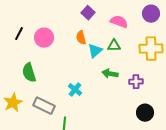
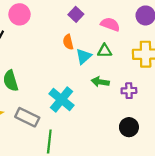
pink circle: (44, 38) -> (20, 14), moved
cyan cross: (75, 90) -> (62, 100), size x1.6
black circle: (145, 113) -> (129, 127), moved

